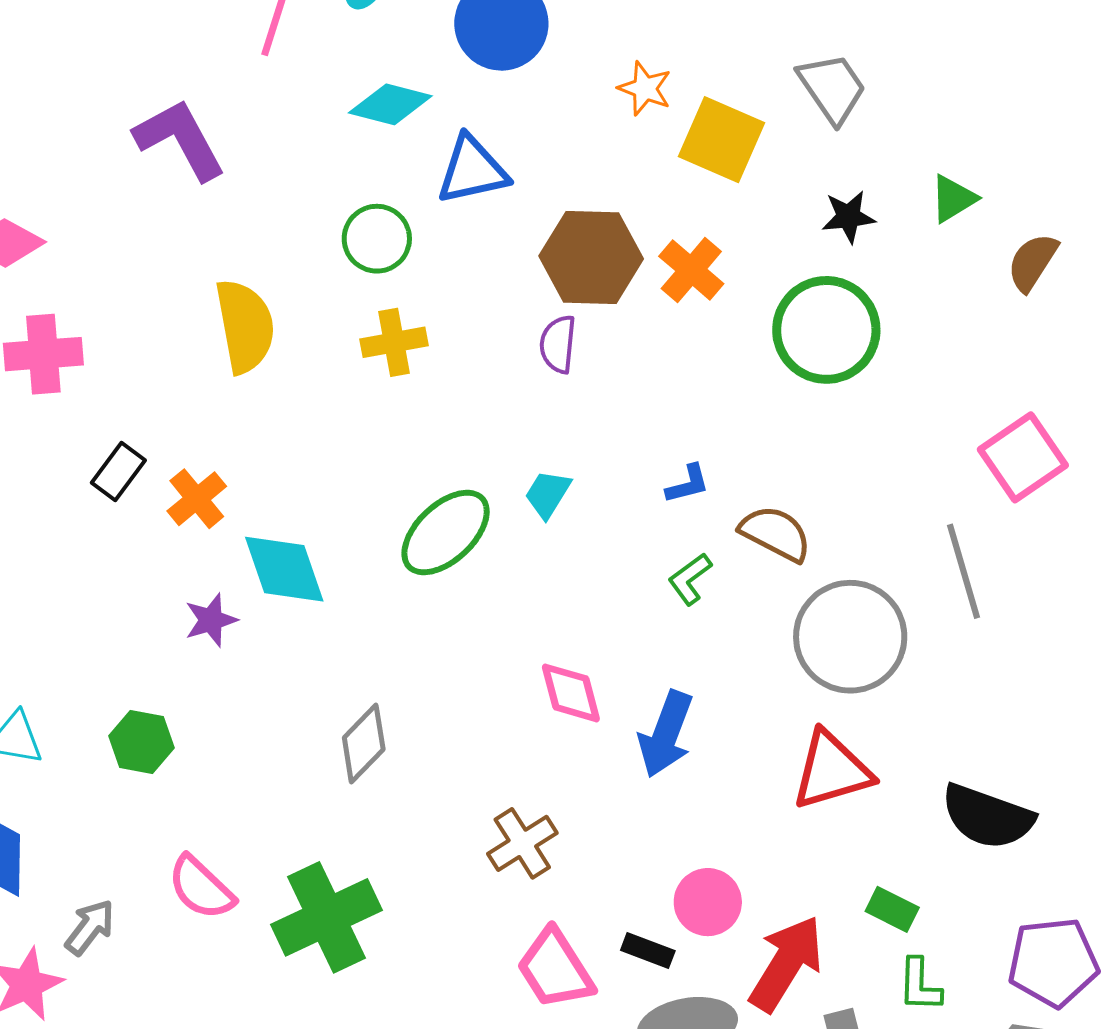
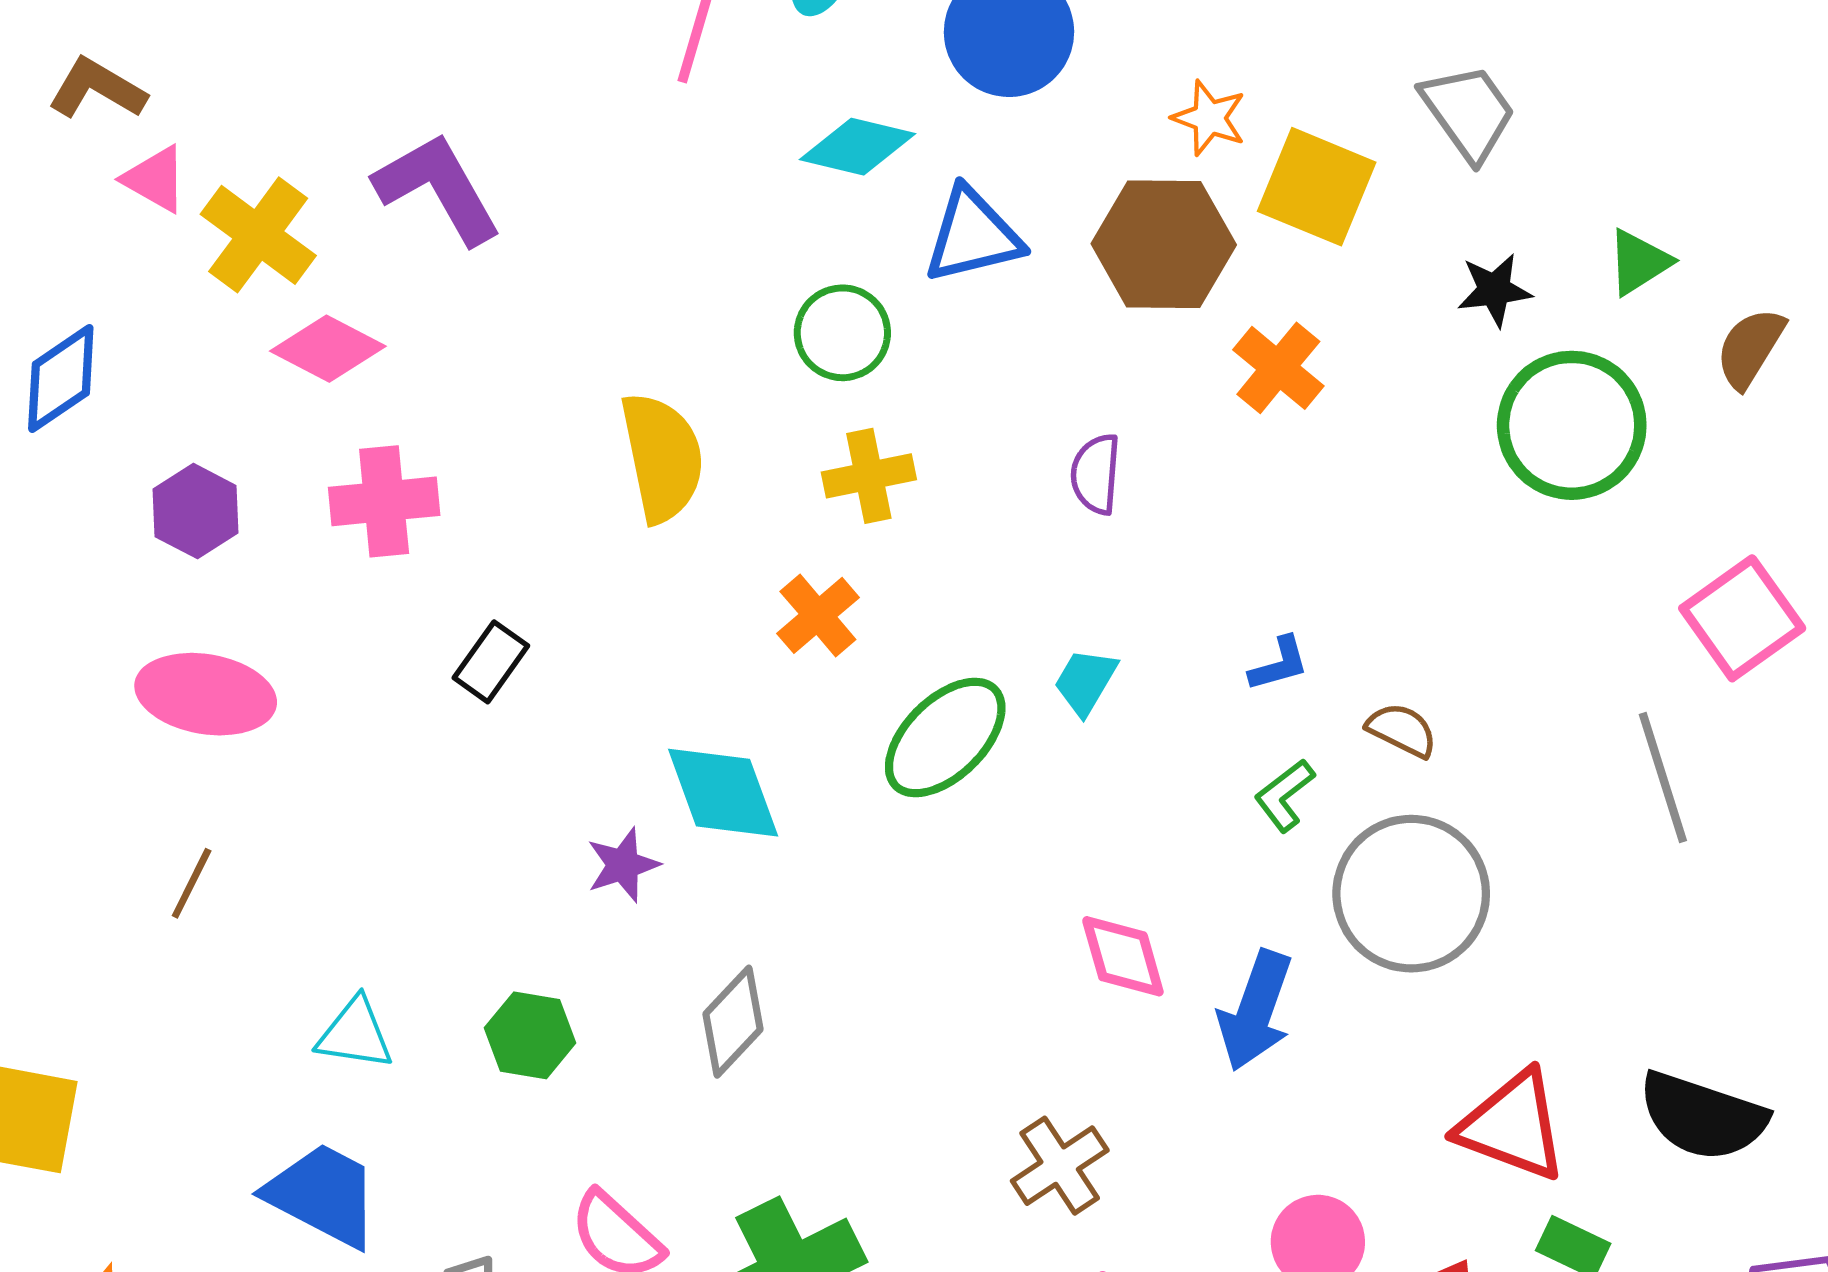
purple L-shape: (180, 139) -> (438, 188), moved
brown hexagon: (591, 257) -> (1164, 244), moved
green circle: (826, 330) -> (1572, 425), moved
orange cross: (197, 499) -> (818, 615), moved
brown semicircle: (776, 533) -> (1402, 730), size x0.7
gray circle: (850, 637) -> (1411, 894), moved
gray diamond: (364, 743) -> (733, 1022), moved
red triangle: (832, 770) -> (1513, 1126), moved, turned 38

